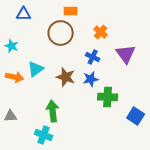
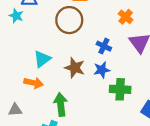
orange cross: (101, 32) -> (126, 17), moved
cyan star: (12, 46) -> (16, 16), moved
orange arrow: (15, 77) -> (34, 83), moved

